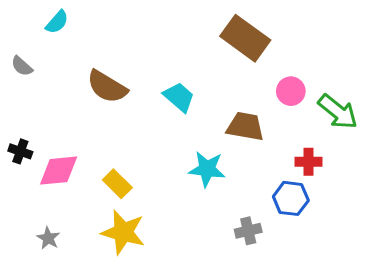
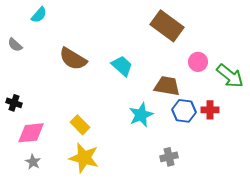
cyan star: (207, 169) -> (141, 115), turned -30
pink diamond: (59, 171) -> (31, 133), moved
blue hexagon: (291, 198) -> (184, 111), moved

